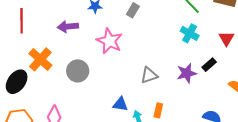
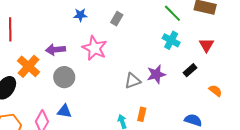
purple arrow: (68, 27) -> (55, 50), moved
purple star: (187, 73) -> (156, 74), moved
blue triangle: (120, 104) -> (64, 111), moved

